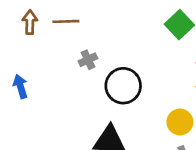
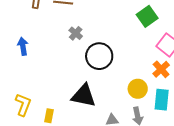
gray cross: (88, 60) -> (76, 33), turned -32

